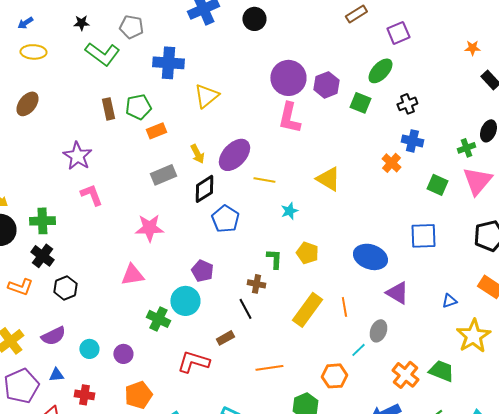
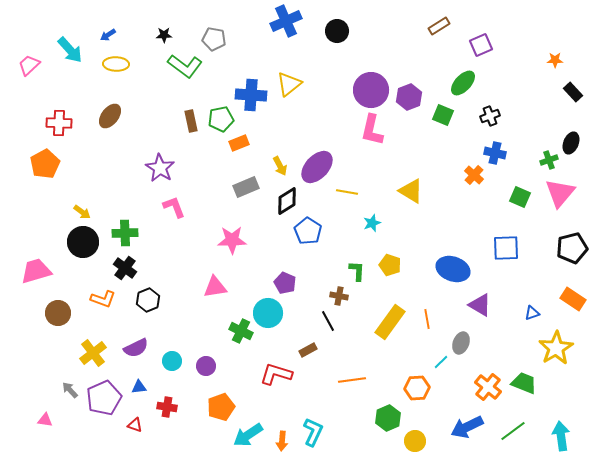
blue cross: (168, 63) -> (251, 95), moved
yellow triangle: (206, 96) -> (289, 84), moved

